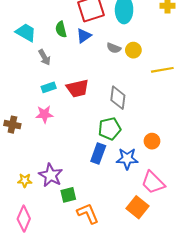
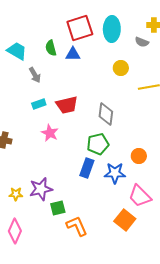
blue triangle: (84, 36) -> (73, 54), turned 35
gray semicircle: (114, 48) -> (142, 42), moved
pink star: (44, 114) -> (50, 133), moved, turned 30
purple star: (51, 175) -> (41, 189), turned 30

